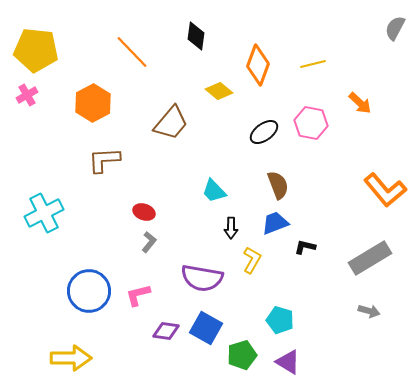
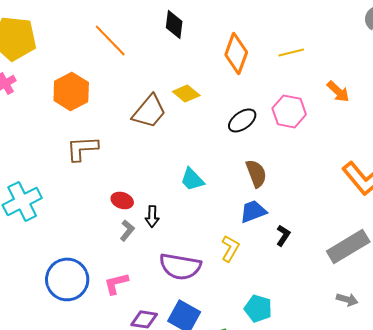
yellow diamond: (219, 91) -> (186, 93), moved
black arrow: (231, 228) -> (152, 216), moved
black L-shape: (305, 247) -> (283, 235), turned 110

